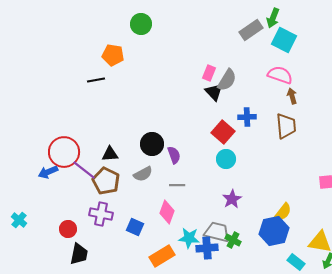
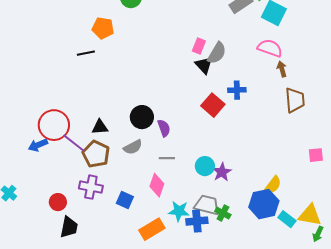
brown trapezoid: (286, 126) -> (295, 100), moved
cyan circle: (226, 159) -> (205, 166), moved
cyan rectangle: (296, 262) -> (287, 219), moved

